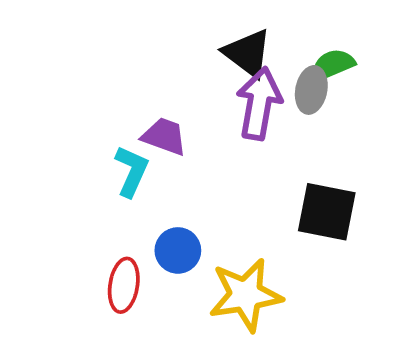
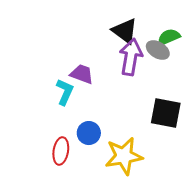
gray ellipse: (311, 90) -> (158, 50), turned -70

